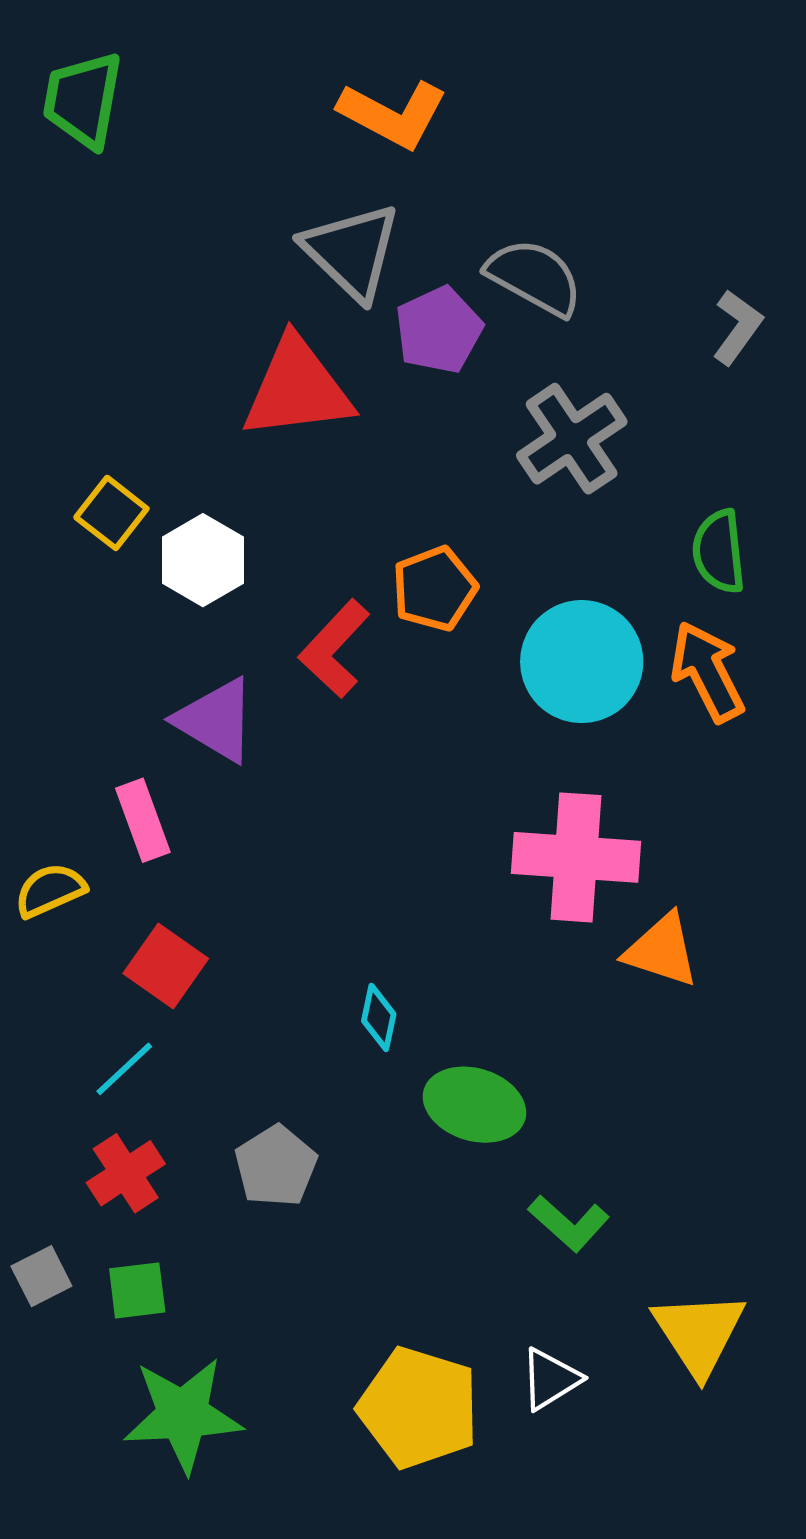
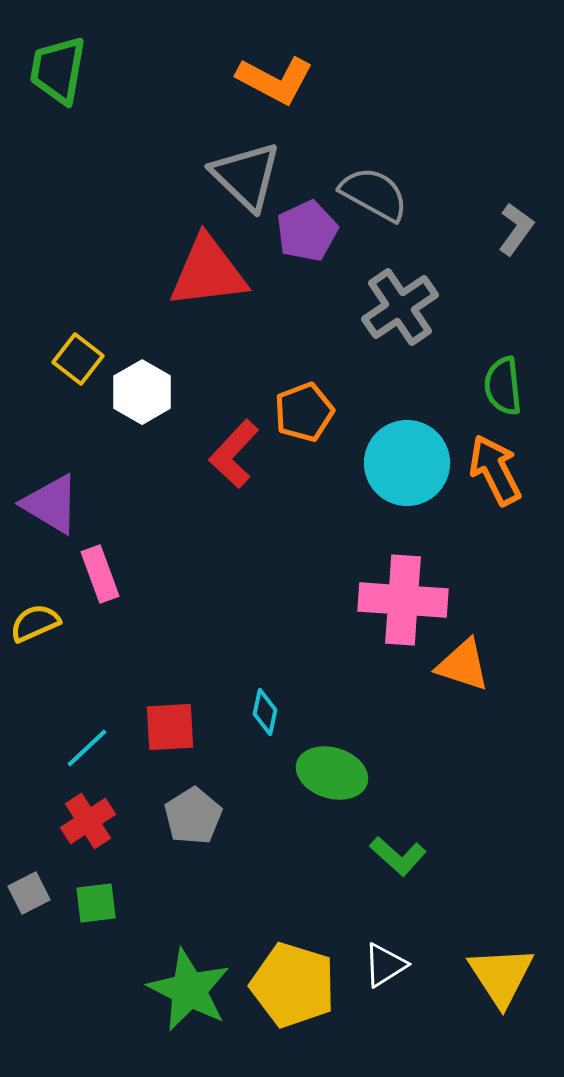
purple triangle: (216, 720) -> (51, 504), moved
red square: (166, 966) -> (170, 727), moved, turned -38
yellow triangle: (699, 1333) -> (501, 976), moved
green star: (183, 1415) -> (189, 990), moved, turned 30

